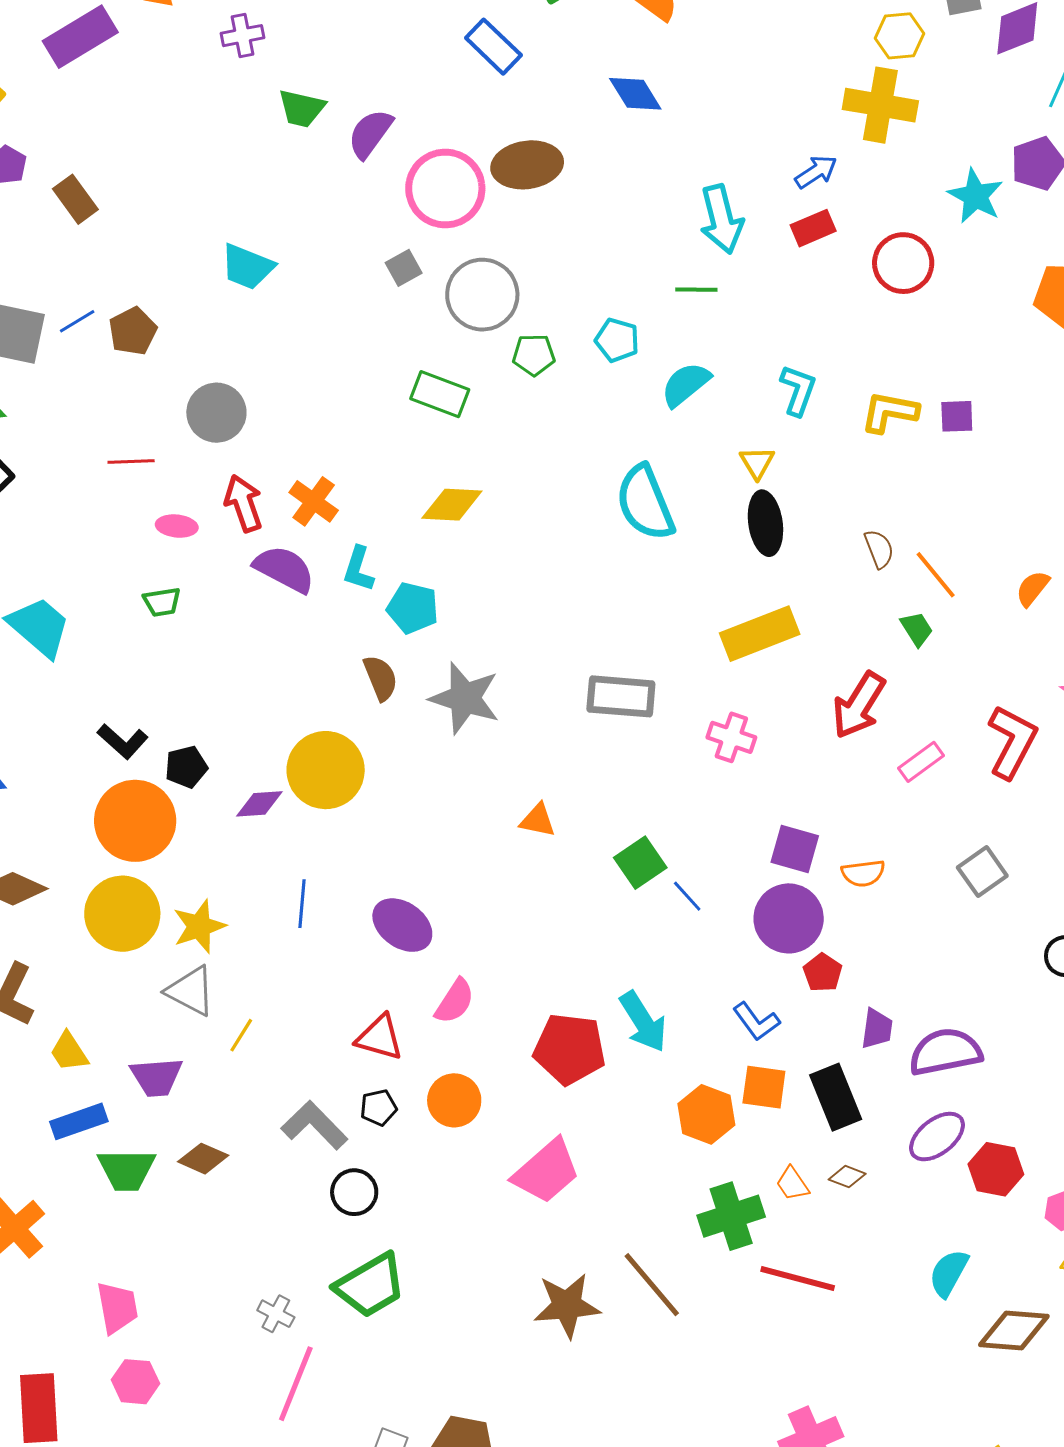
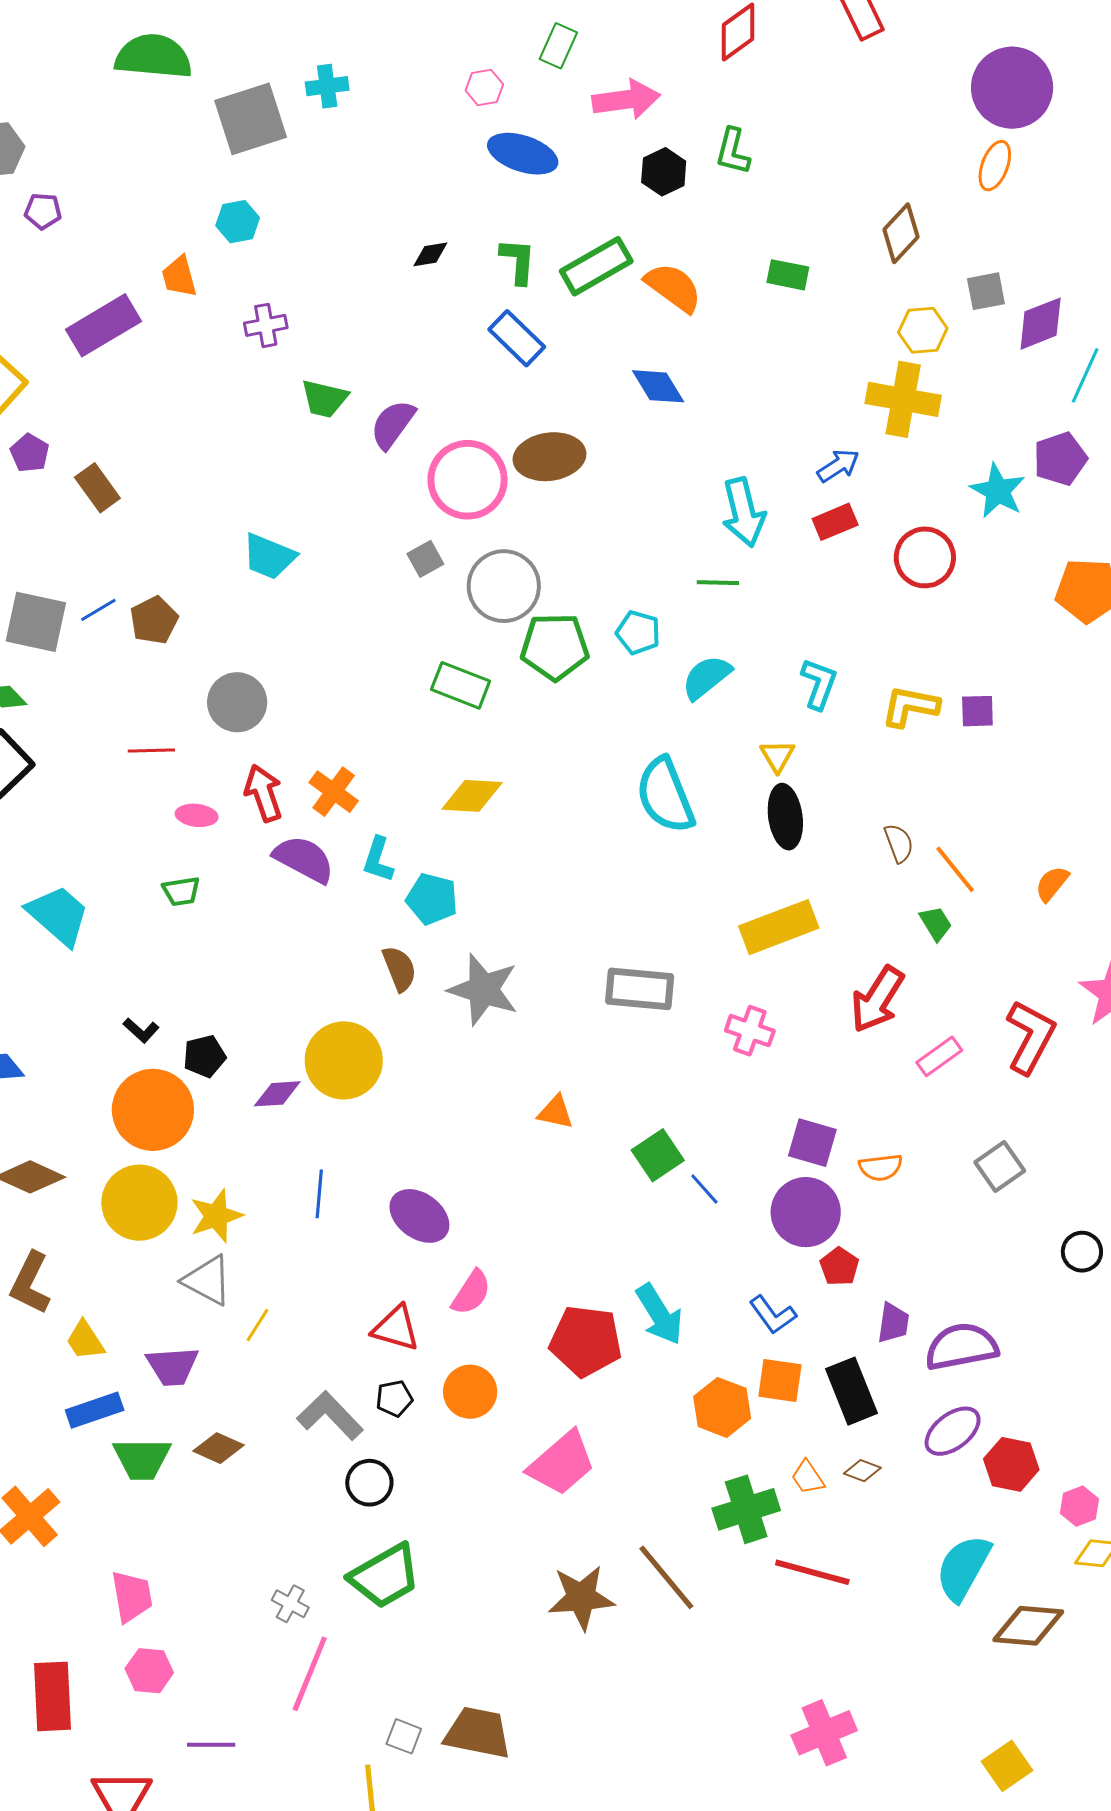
green pentagon: (534, 355) -> (555, 647), size x1.6
black L-shape: (123, 741) -> (141, 1030), size x0.7
cyan semicircle: (949, 1273) -> (963, 1568), size x1.4

